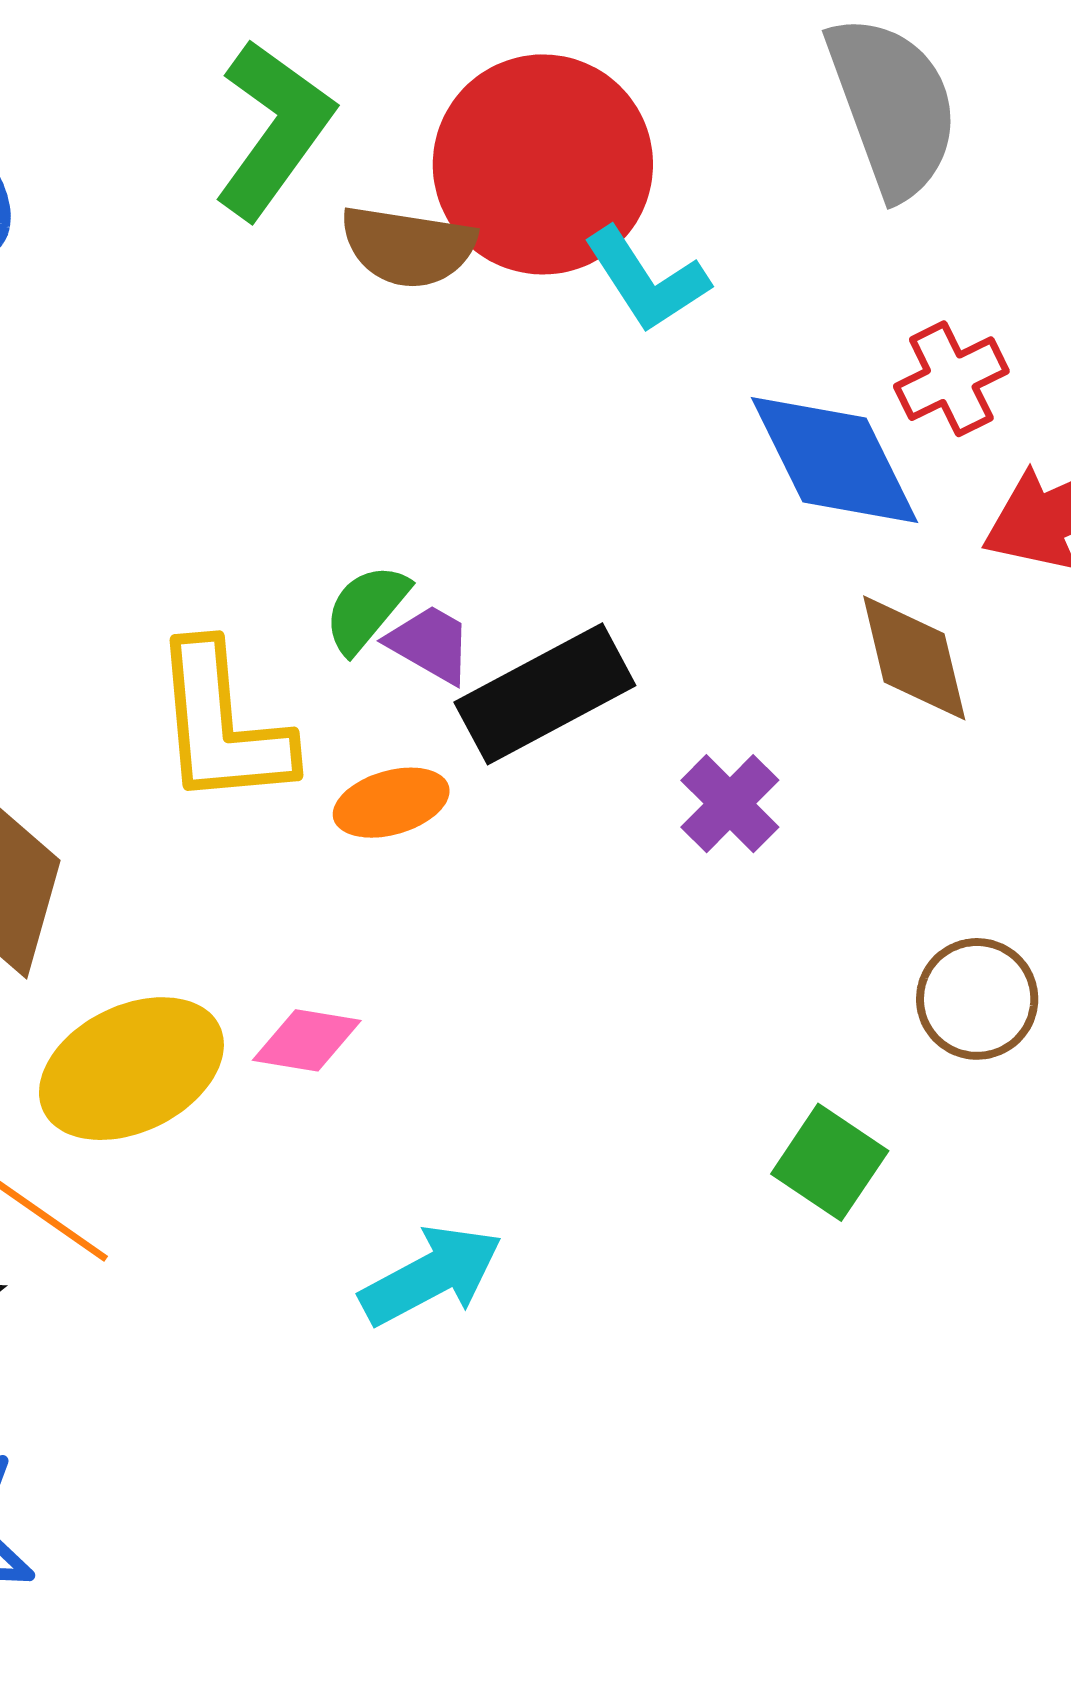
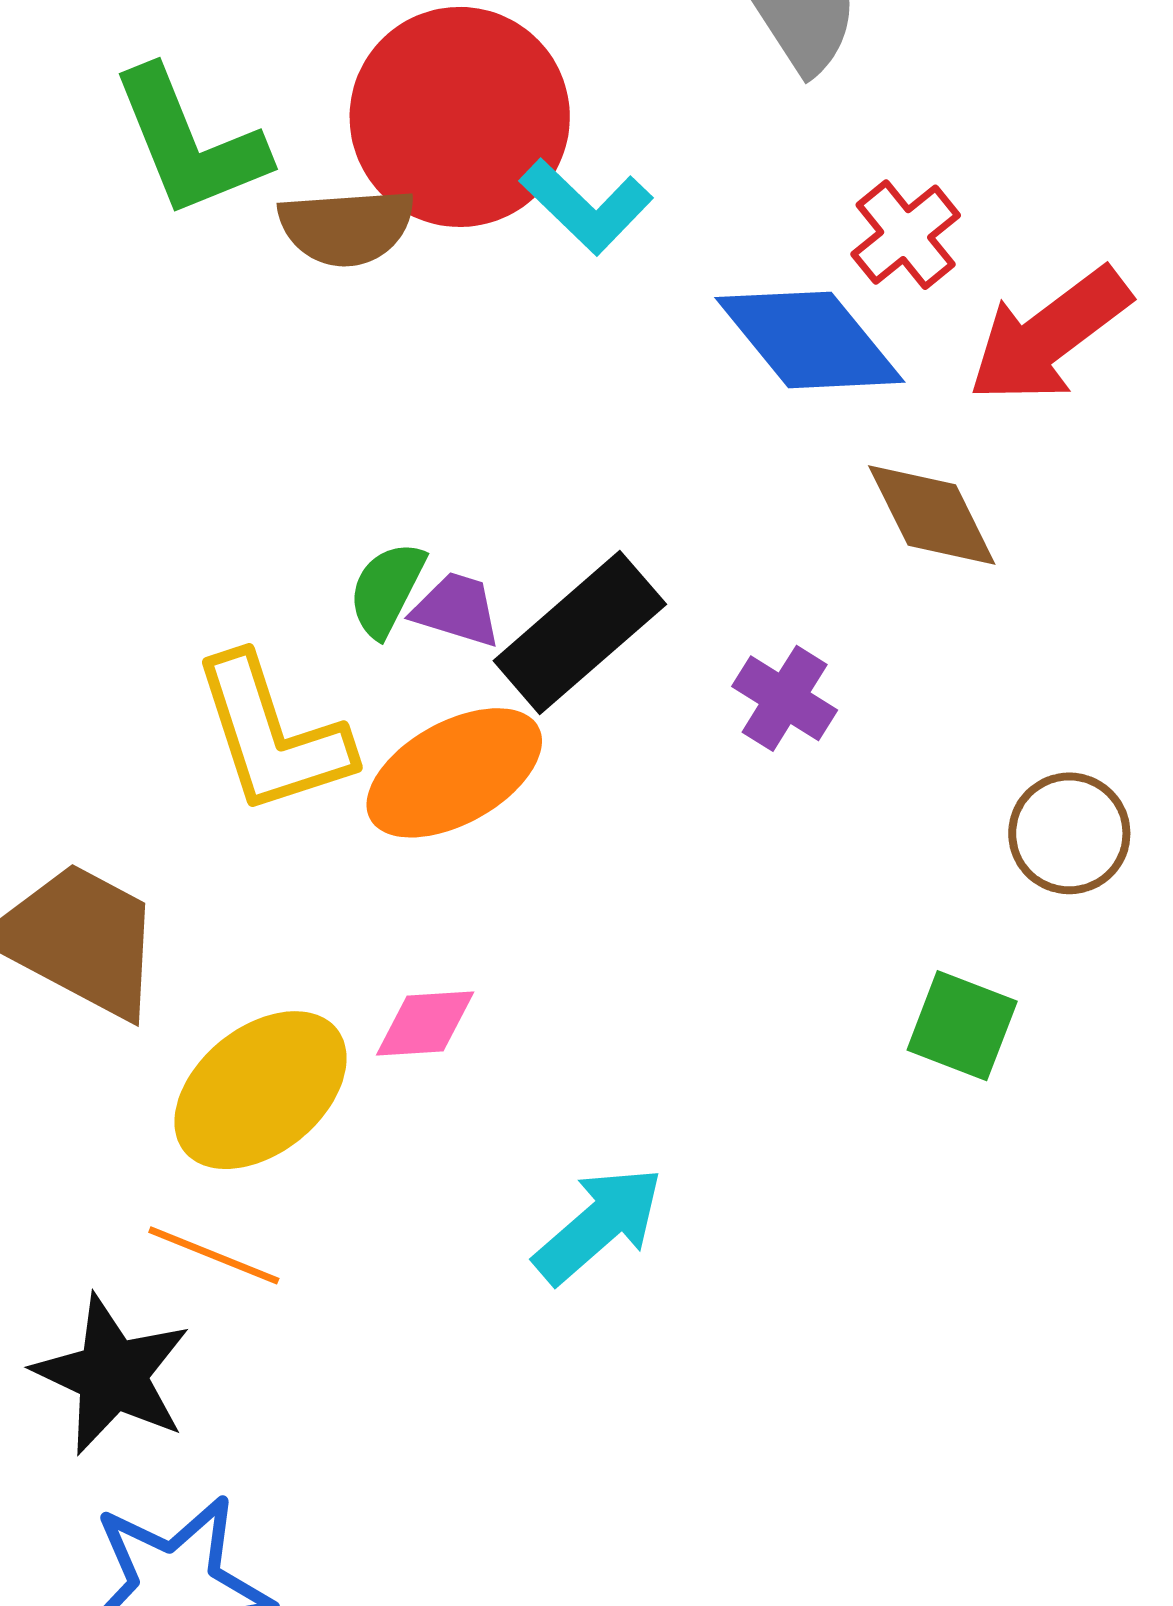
green L-shape: (274, 129) -> (189, 143), turned 135
orange ellipse: (391, 803) -> (454, 773), size x1.6

